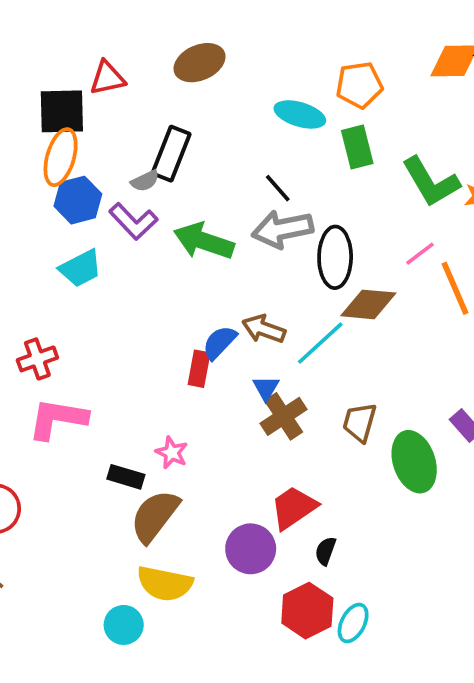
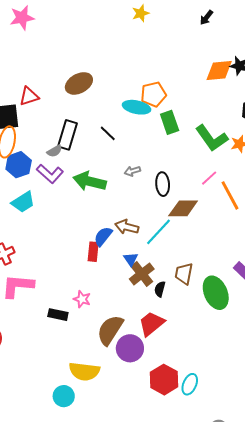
orange pentagon: (359, 85) -> (153, 94), moved
black line: (278, 188) -> (108, 133), moved
gray arrow: (282, 229) -> (132, 171), size x0.5
black ellipse: (335, 257) -> (163, 184), size x0.7
brown semicircle: (155, 516) -> (110, 330), moved
black semicircle: (325, 551) -> (160, 289), moved

